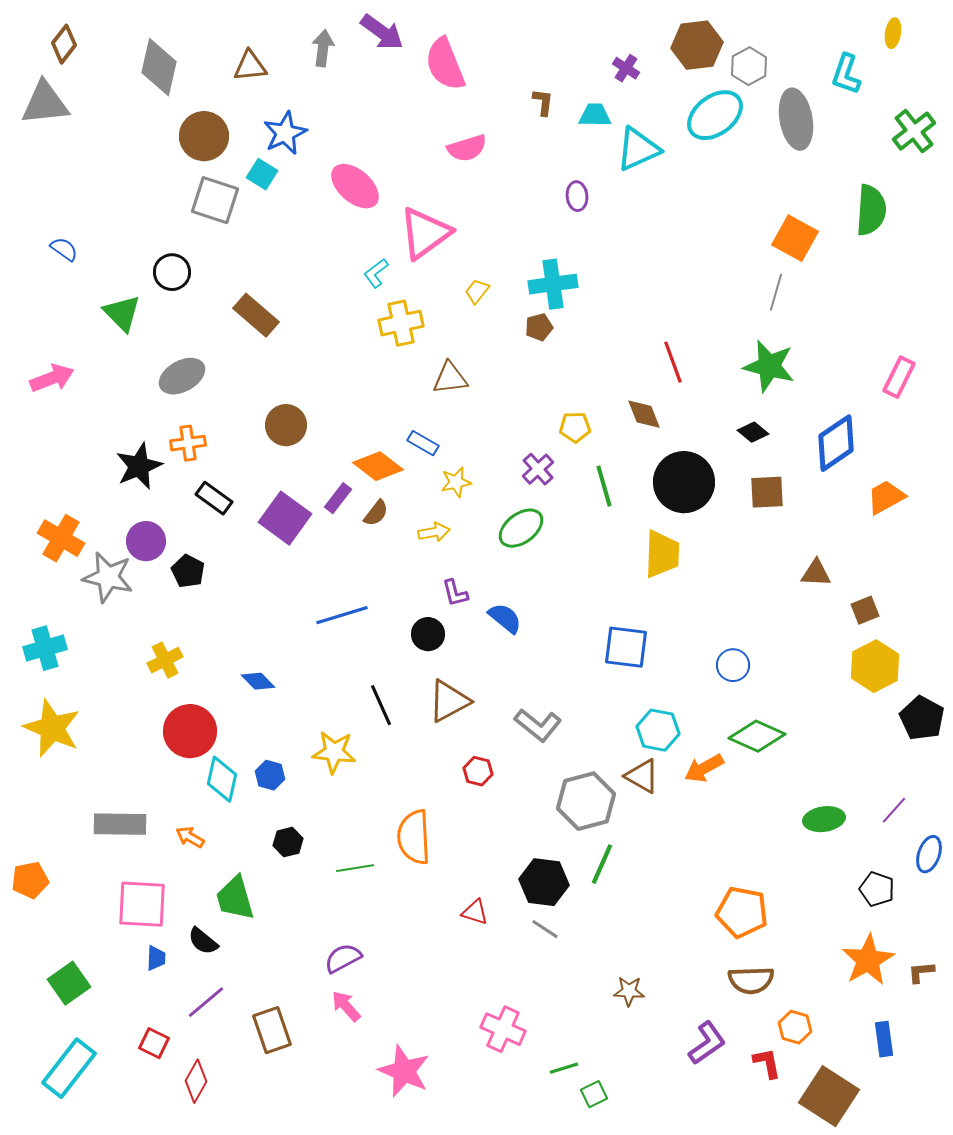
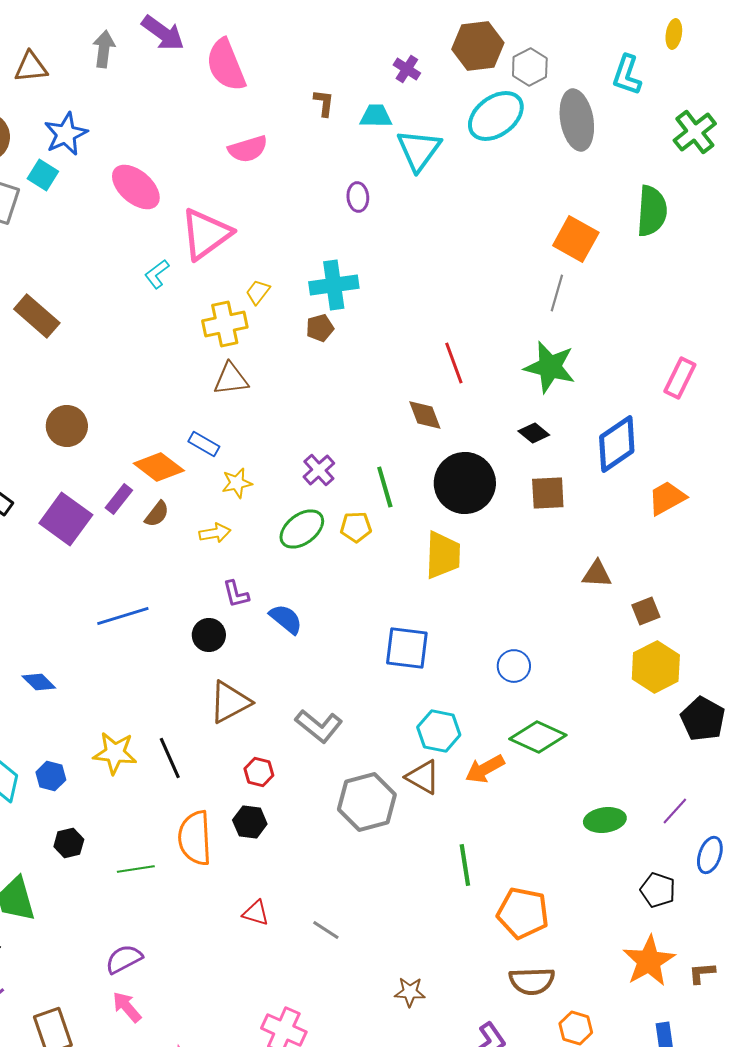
cyan triangle: (638, 149) -> (419, 150), turned -30
yellow cross: (401, 323) -> (225, 324), moved
yellow pentagon: (575, 427) -> (356, 527), moved
black line: (381, 705) -> (170, 758), moved
green line: (602, 864) -> (465, 865), moved, turned -33
black hexagon: (544, 882) -> (250, 822), moved, size x0.7

